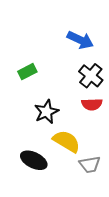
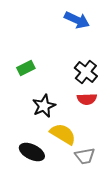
blue arrow: (80, 40) -> (77, 20), moved

